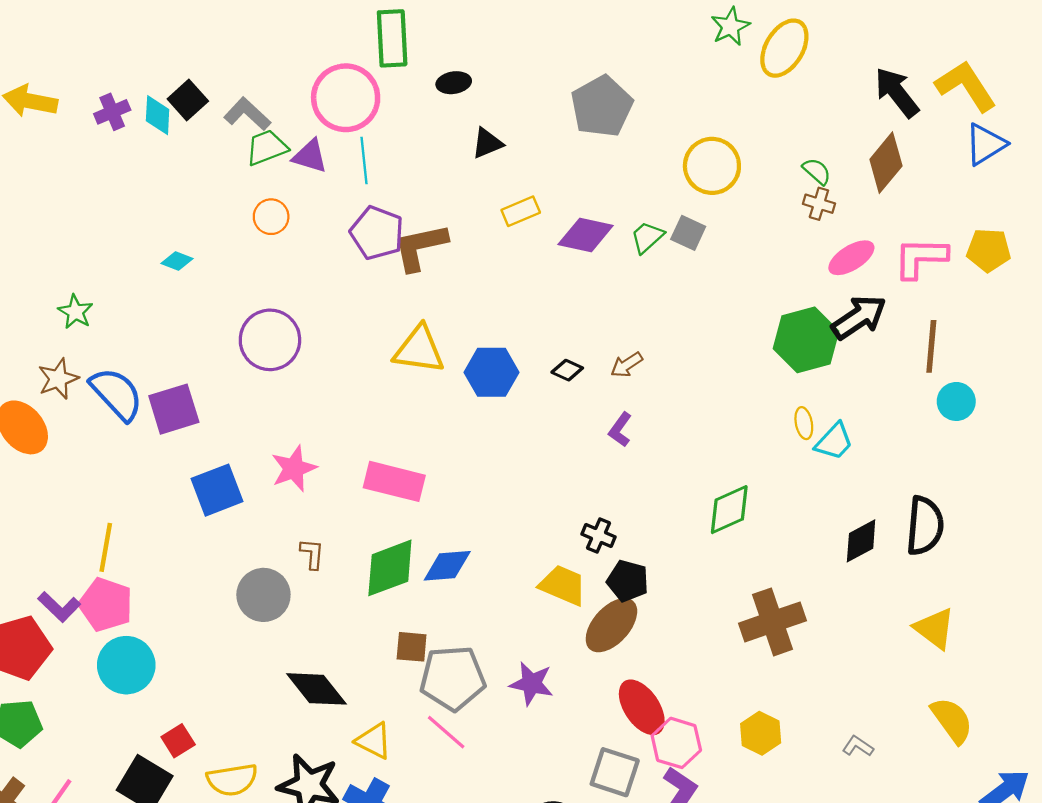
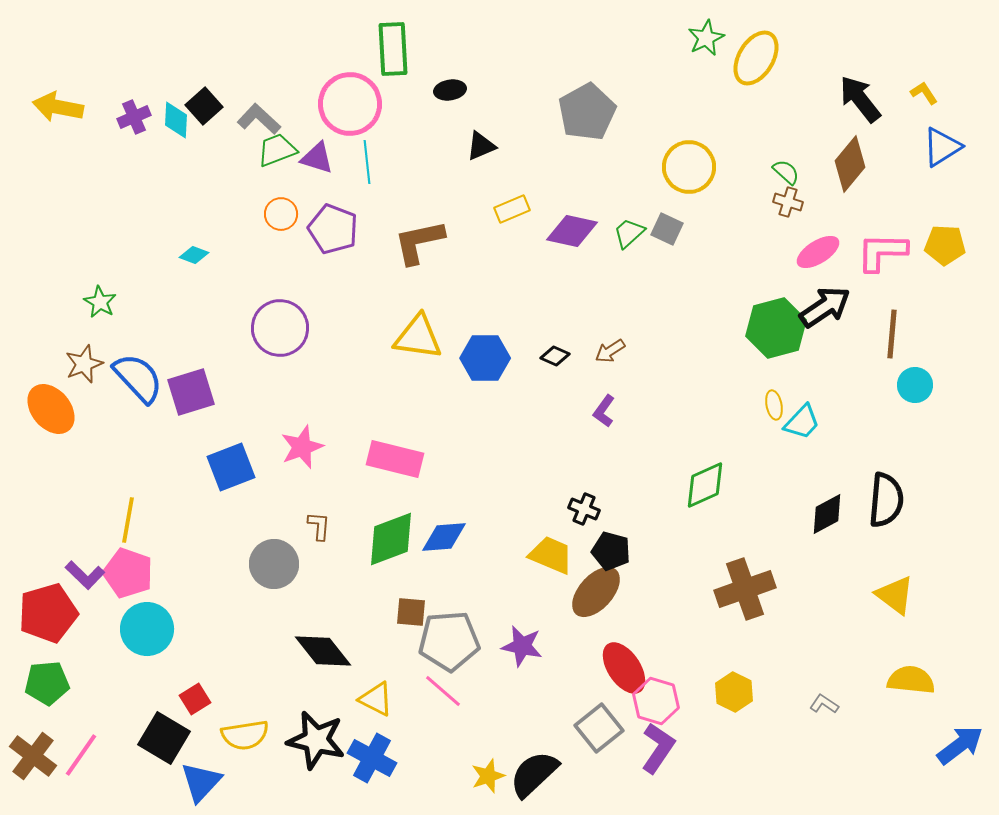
yellow L-shape: (966, 86) -> (924, 93), size x0.5
purple pentagon: (377, 233) -> (333, 229), moved
yellow semicircle: (952, 720) -> (911, 680), turned -48
gray square: (615, 772) -> (599, 728), turned 33

